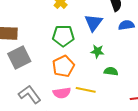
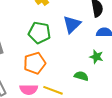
green star: (97, 51) -> (96, 57), moved

